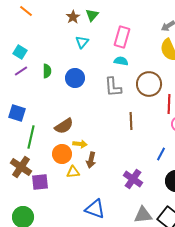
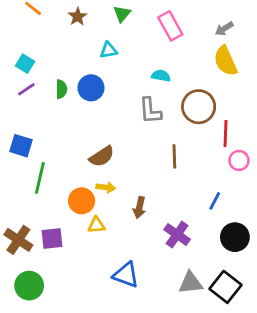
brown star: (73, 17) -> (78, 17), moved
pink rectangle: (122, 37) -> (170, 26), moved, turned -45
cyan triangle: (82, 42) -> (108, 50), turned 40
blue circle: (75, 78) -> (91, 88), moved
brown semicircle: (64, 126) -> (102, 156), moved
brown arrow: (91, 160) -> (139, 208), moved
brown cross: (21, 167) -> (18, 240), moved

